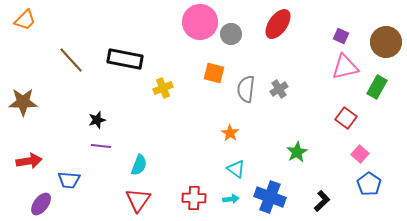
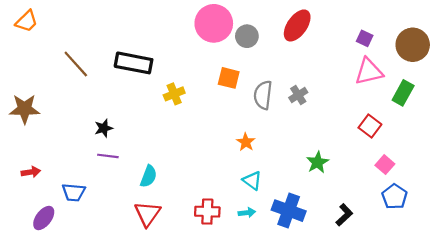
red arrow: (29, 161) -> (31, 172), size x0.7

